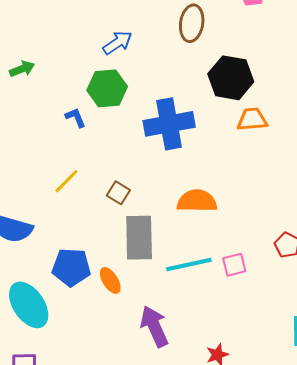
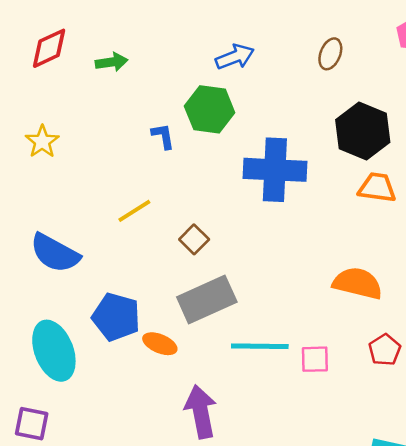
brown ellipse: (192, 23) -> (330, 54), size x0.7
orange semicircle: (197, 201) -> (358, 283), moved
gray rectangle: (139, 238) -> (207, 300), turned 54
orange ellipse: (110, 280) -> (160, 344), turned -48

